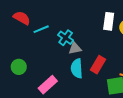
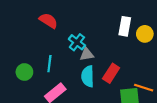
red semicircle: (22, 18) -> (48, 21), moved
cyan line: (41, 29) -> (49, 64), moved, turned -63

